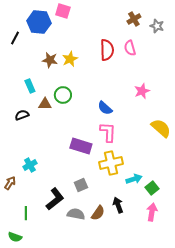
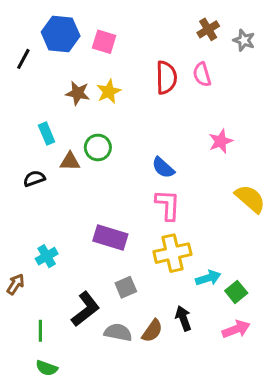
pink square: (63, 11) -> (104, 42), moved
purple rectangle: (81, 146) -> (110, 238), moved
pink arrow: (152, 212) -> (236, 329), turned 60
green semicircle: (15, 237) -> (47, 368), moved

